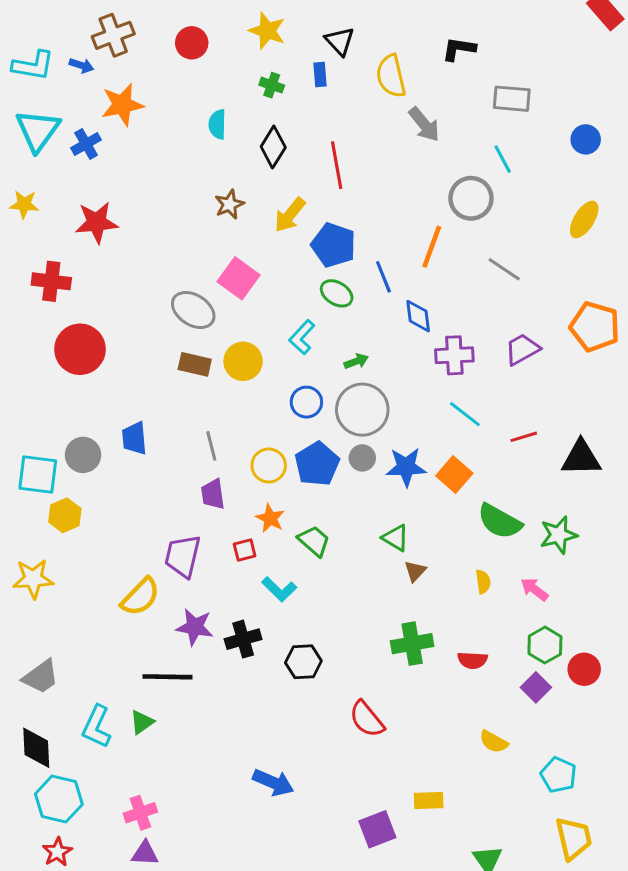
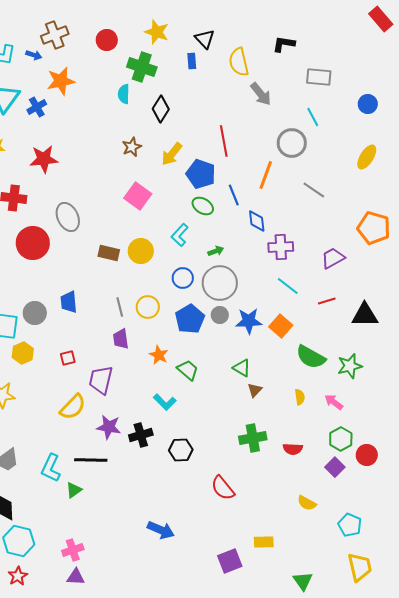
green cross: (272, 85) -> (142, 67), moved, size x1.8
red line: (337, 165) -> (224, 141), moved
gray ellipse: (193, 310) -> (68, 217), moved, turned 32
purple trapezoid: (522, 349) -> (333, 258), moved
yellow circle: (269, 465) -> (148, 307), moved
red square: (245, 550) -> (68, 358), moved
cyan L-shape: (97, 727) -> (51, 468), moved

